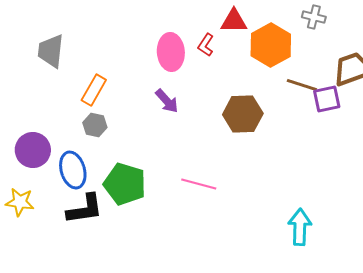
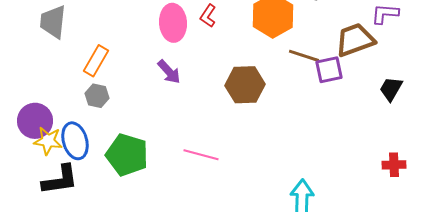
yellow star: (20, 202) -> (48, 141), moved
black L-shape: (85, 209) -> (60, 180), moved

